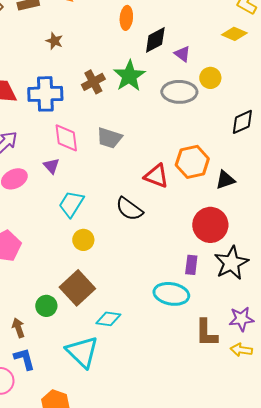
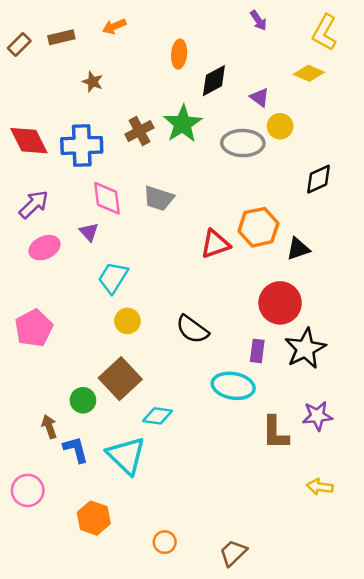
purple triangle: (182, 54) -> (260, 97), moved
red triangle: (156, 176) -> (215, 244), turned -40
black semicircle: (129, 209) -> (192, 329), moved
yellow arrow: (241, 350) -> (320, 487), moved
blue L-shape: (24, 359) -> (76, 450), moved

